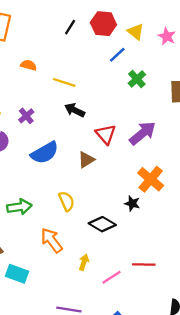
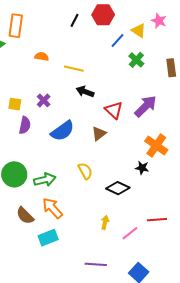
yellow triangle: (136, 32) -> (139, 31), moved
orange arrow: (52, 240) -> (52, 208), moved
cyan rectangle: (17, 274) -> (48, 238), turned -36

